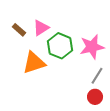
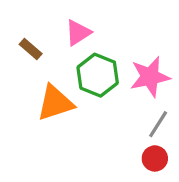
pink triangle: (41, 28) -> (78, 33), moved

